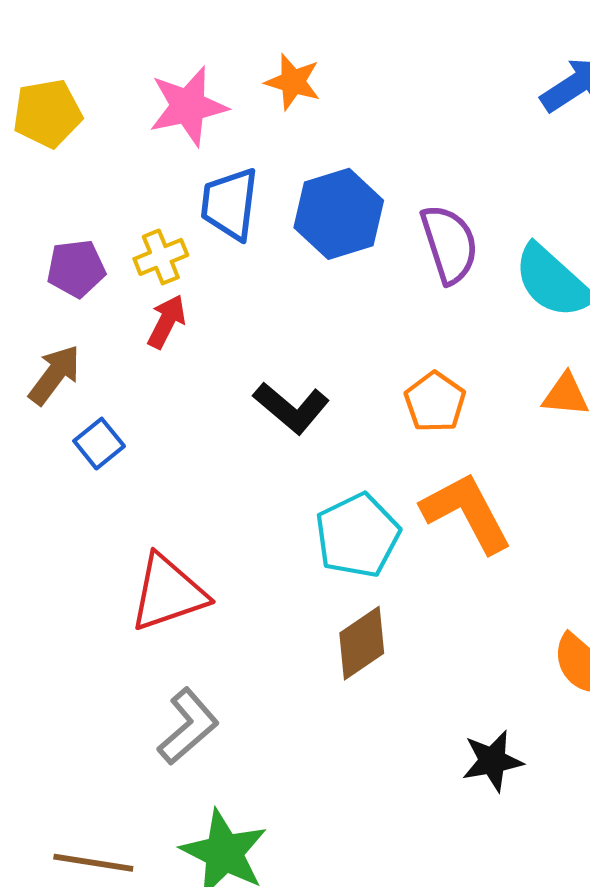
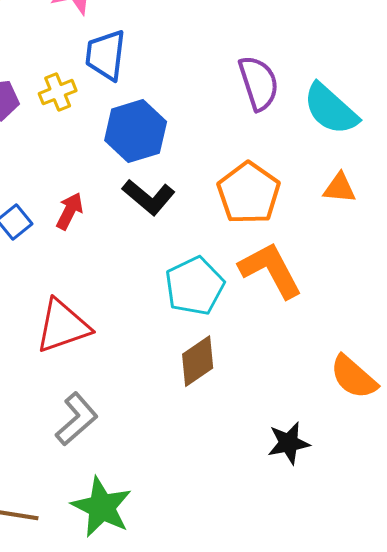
blue hexagon: (339, 214) -> (136, 131), moved
red arrow: (167, 322) -> (70, 211), moved
orange pentagon: (435, 402) -> (249, 193), size x1.5

